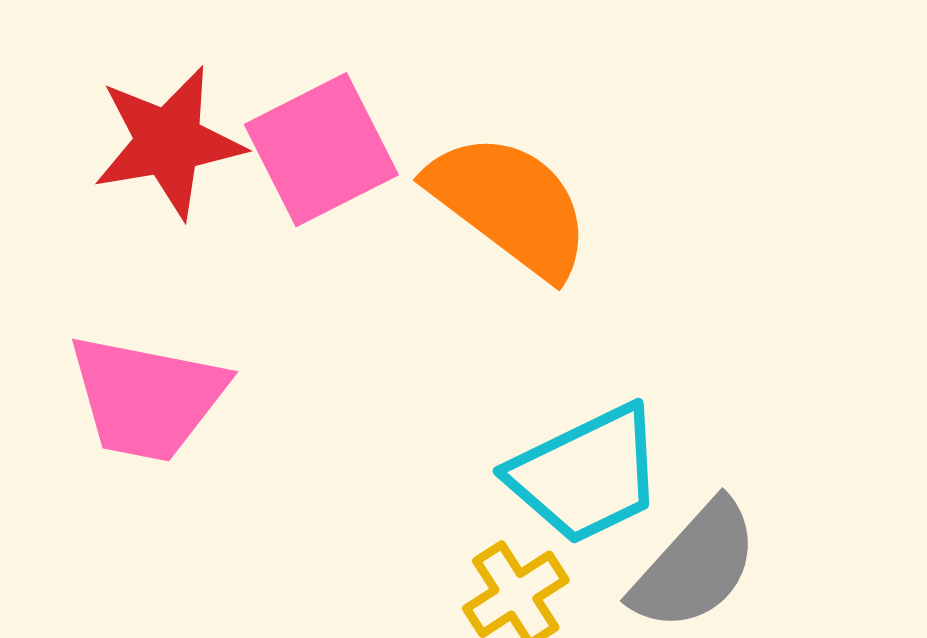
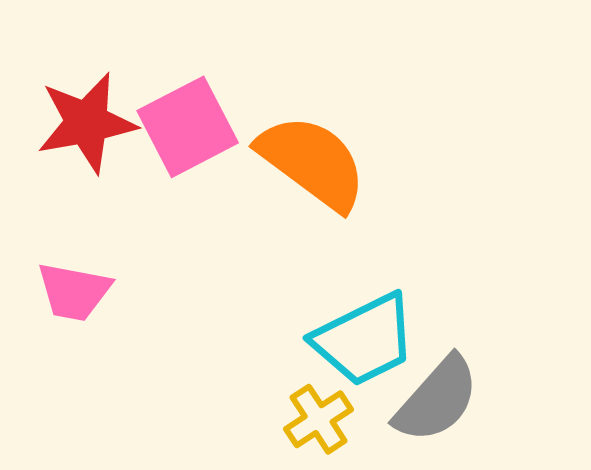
pink trapezoid: (147, 398) -> (74, 292), size x0.7

